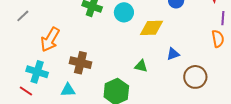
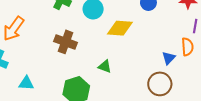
blue triangle: (173, 54) -> (169, 58), moved, turned -32
brown cross: (80, 63) -> (66, 42), moved

